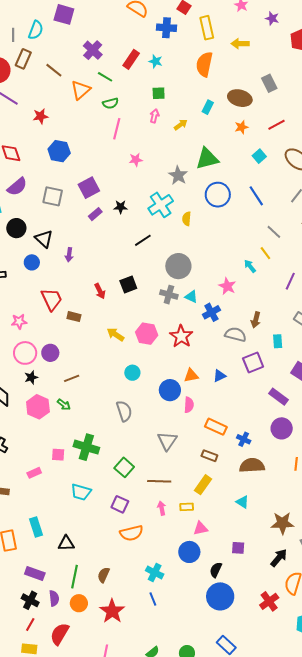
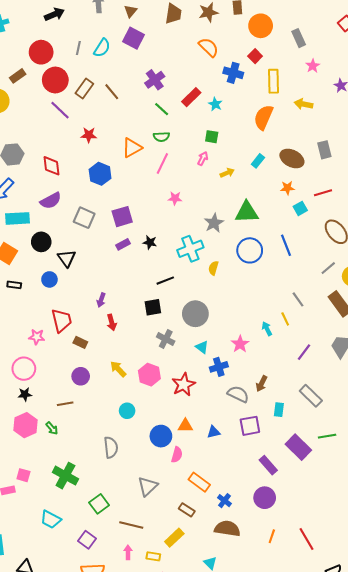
brown rectangle: (23, 59) -> (84, 88), moved
orange triangle: (81, 90) -> (132, 148), moved
cyan square: (259, 156) -> (300, 208), moved
blue line: (256, 196) -> (286, 245), moved
purple arrow: (69, 255) -> (101, 300), moved
black square: (128, 285) -> (153, 307), moved
gray cross: (169, 295) -> (166, 339), moved
pink star: (19, 321) -> (37, 337), moved
purple circle: (50, 353) -> (81, 376), moved
pink square: (58, 455) -> (23, 475), moved

